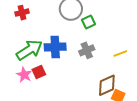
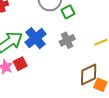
blue cross: (55, 47) -> (36, 38), turned -35

